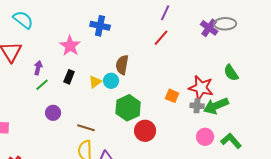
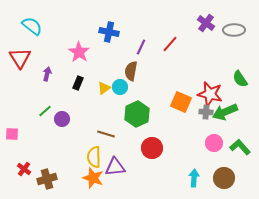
purple line: (165, 13) -> (141, 47), moved
purple cross: (209, 28) -> (206, 23), moved
green line: (42, 85) -> (45, 111), moved
orange square: (172, 96) -> (181, 102), size x1.5
brown line: (86, 128) -> (106, 134), moved
red circle: (145, 131) -> (152, 148), moved

